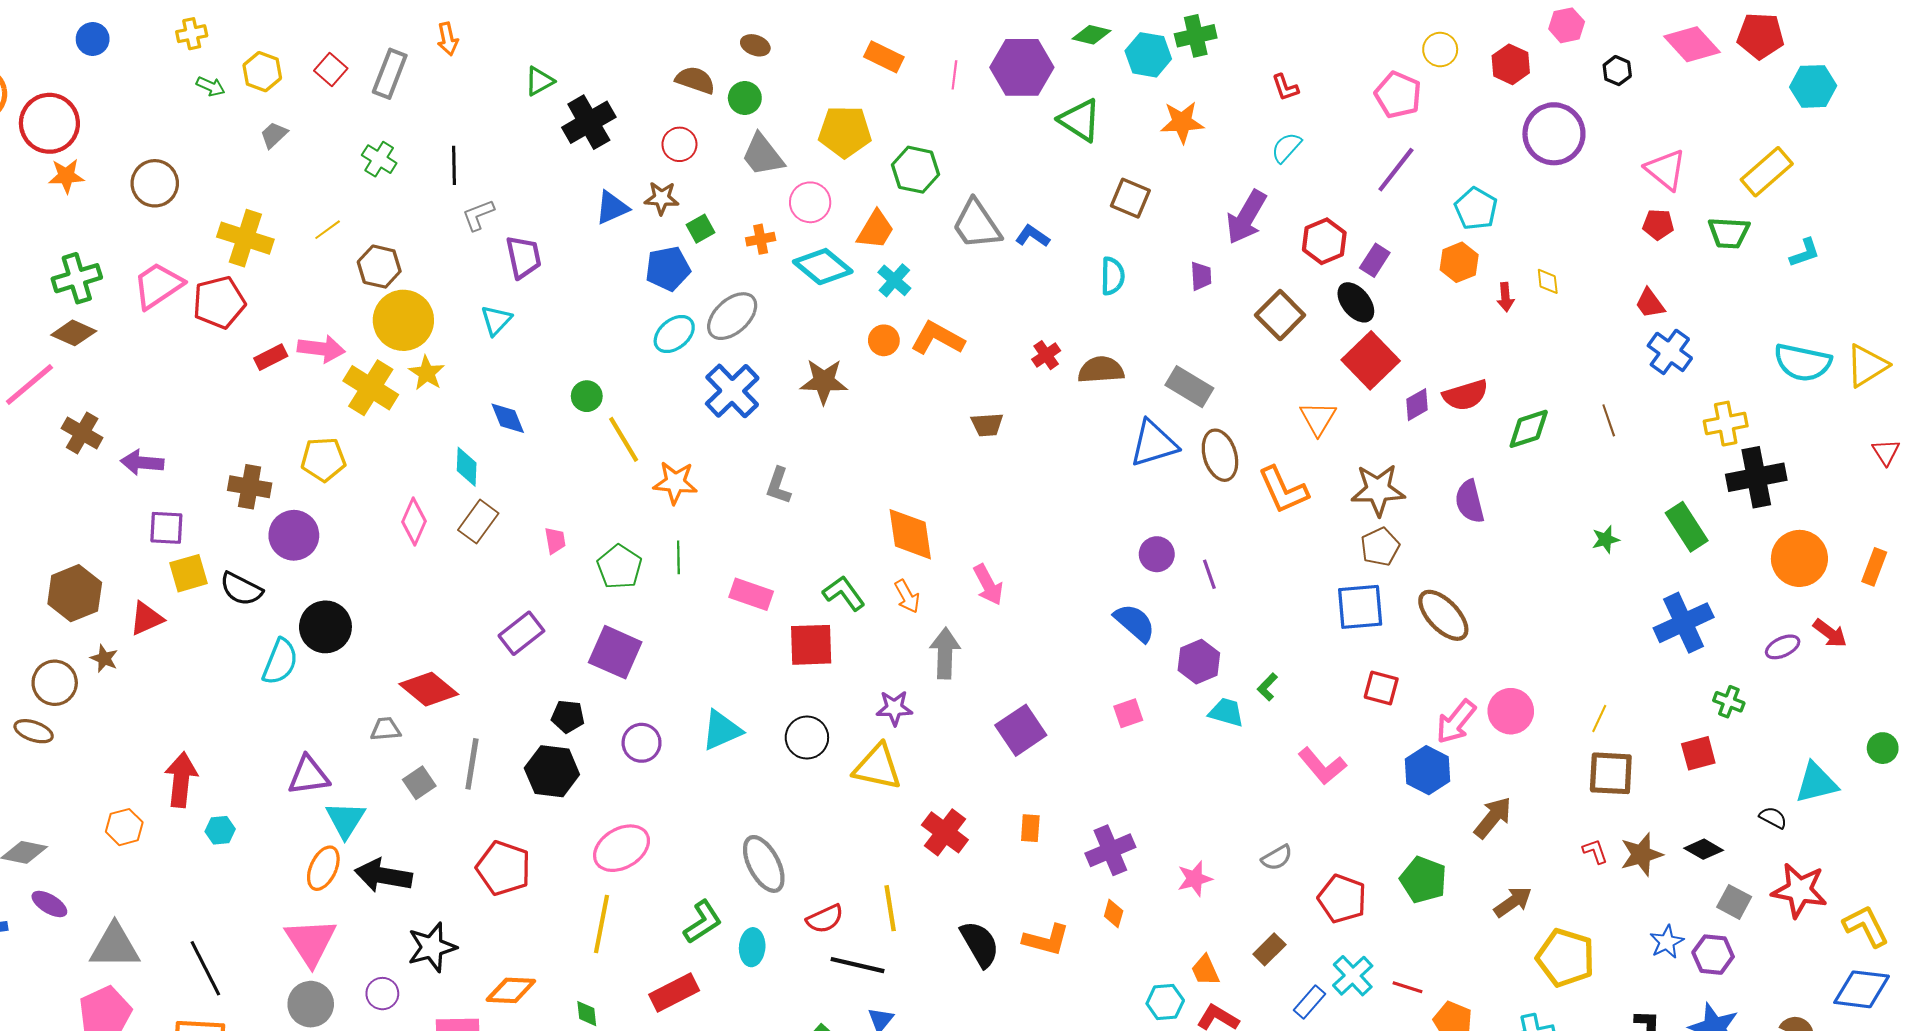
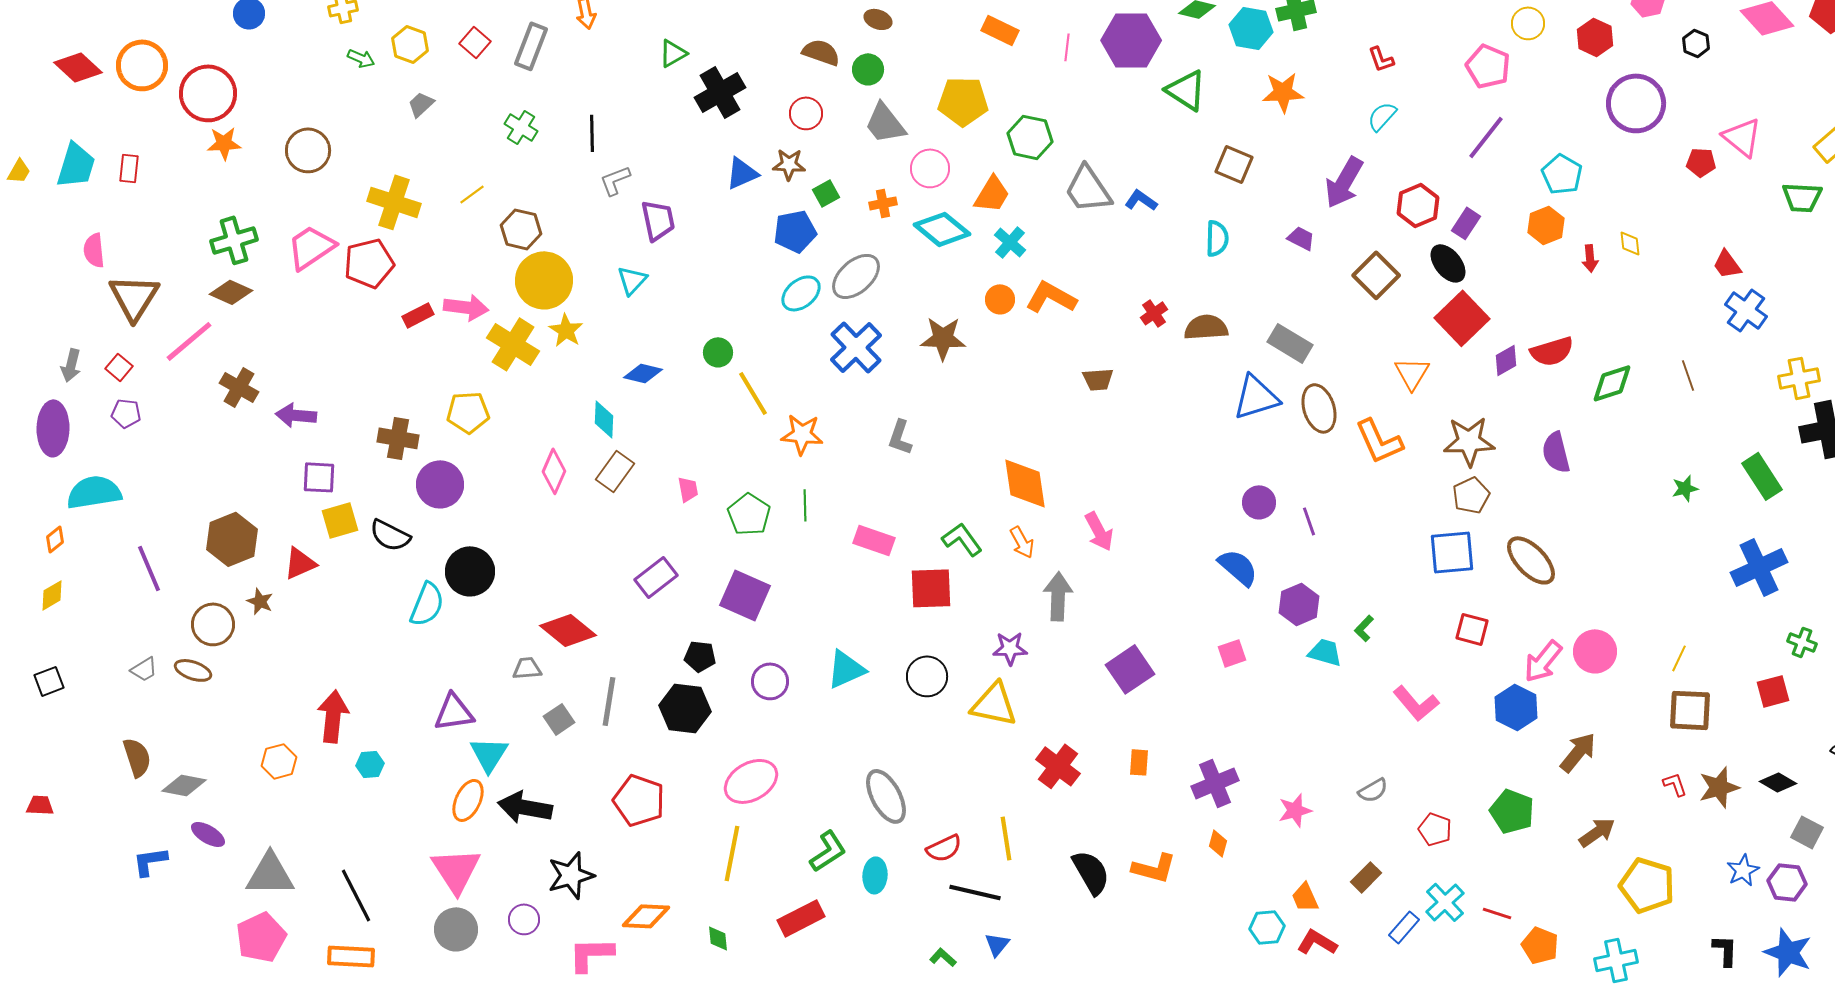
red pentagon: (1658, 224) -> (1701, 162), moved
purple trapezoid: (1201, 276) -> (1301, 238), turned -60
blue diamond: (508, 418) -> (643, 373), turned -54
red pentagon: (1342, 899) -> (1435, 829), size x0.7

